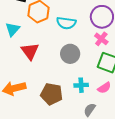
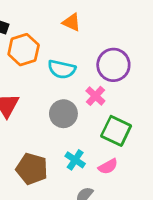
pink cross: (101, 39) -> (95, 96), moved
cyan cross: (81, 85) -> (75, 160), turned 32

